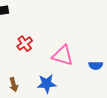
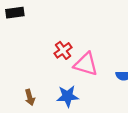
red cross: (25, 44) -> (63, 50), moved

